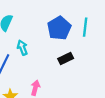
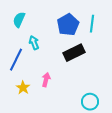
black rectangle: (66, 58) -> (74, 53), size x1.5

